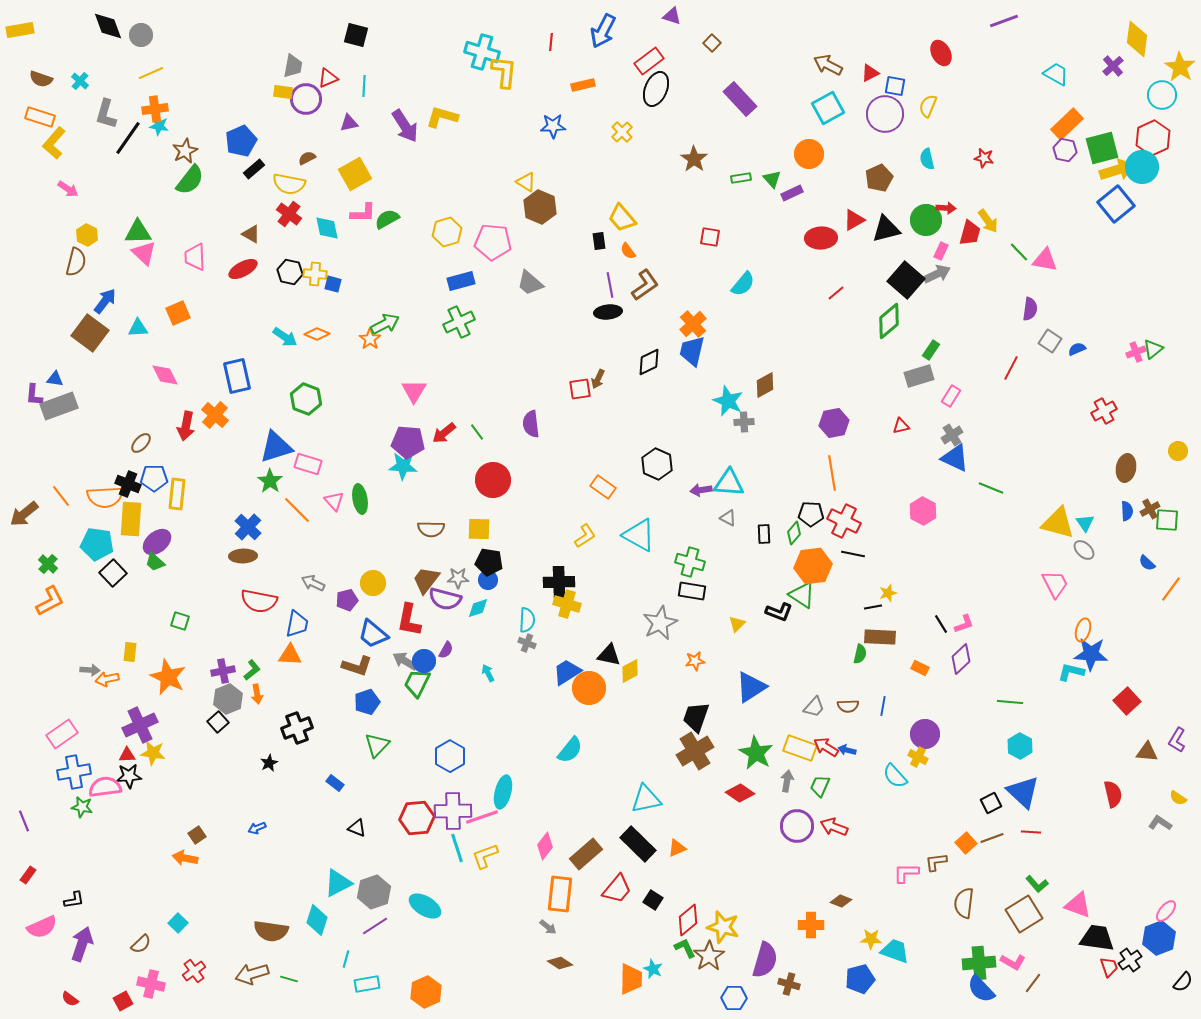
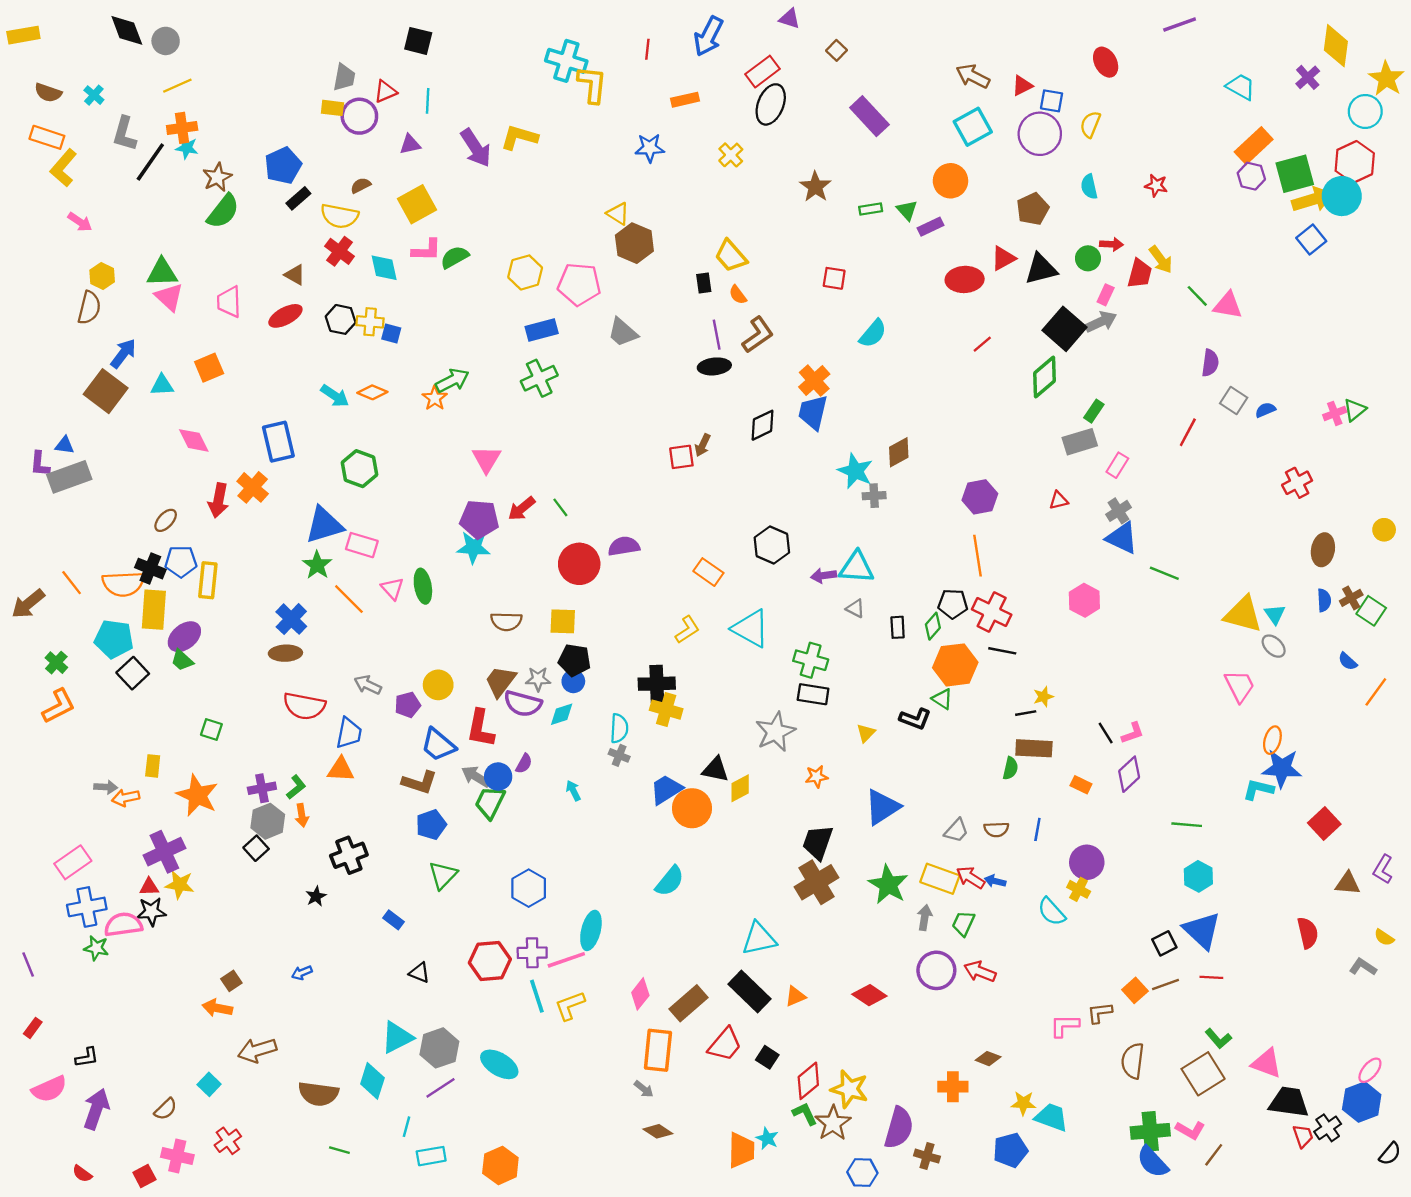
blue square: (1116, 204) -> (1311, 240), size x0.7
green circle: (926, 220) -> (1088, 258), size x0.7
purple semicircle: (531, 424) -> (624, 546), moved, turned 88
green square: (1167, 520) -> (1371, 611), turned 30
green triangle: (802, 595) -> (942, 699), size x0.7
red diamond: (740, 793) -> (869, 995), moved
purple cross: (453, 811) -> (532, 953), size x0.7
brown arrow: (252, 974) -> (257, 1050), moved

